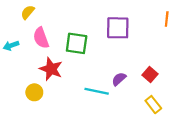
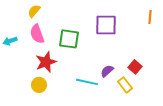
yellow semicircle: (28, 12) -> (34, 11), moved
red star: (51, 69) -> (46, 62), turned 30
yellow circle: (34, 92) -> (39, 85), moved
yellow rectangle: (153, 105) -> (125, 85), moved

